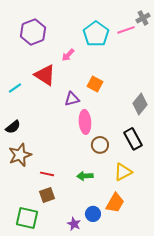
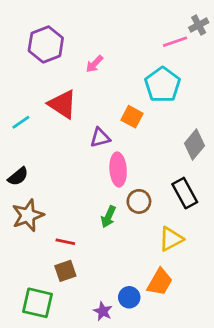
cyan pentagon: (96, 34) -> (163, 85), moved
pink arrow: (68, 55) -> (94, 64), moved
green arrow: (85, 176) -> (108, 217), moved, turned -63

